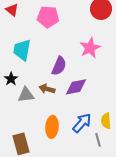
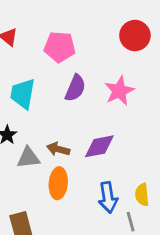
purple semicircle: (59, 66) -> (75, 88), moved
blue arrow: (82, 123) -> (108, 197), turned 130
orange ellipse: (52, 127) -> (58, 183), moved

